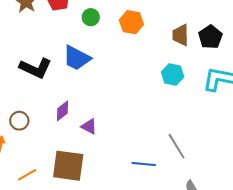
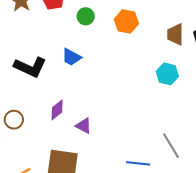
blue trapezoid: (77, 58) -> (71, 57), size x0.7

